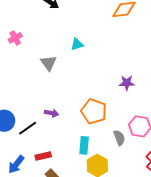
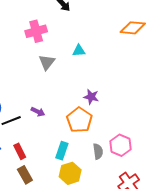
pink cross: (15, 38) -> (36, 31), moved, size x1.5
purple star: (127, 83) -> (91, 97), moved
red rectangle: (43, 156) -> (20, 151), turned 63

